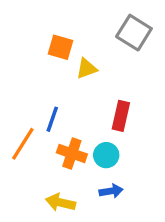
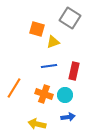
gray square: (134, 33) -> (70, 18), moved
blue line: (52, 119) -> (49, 66), moved, turned 63

